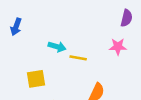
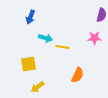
blue arrow: (16, 27) -> (30, 17), moved

